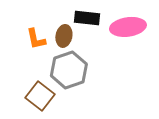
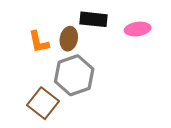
pink ellipse: (128, 27) -> (138, 29), size x0.7

